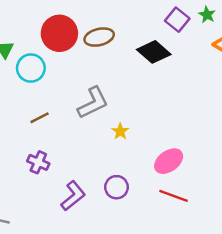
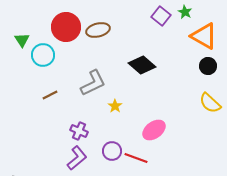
black diamond: (154, 52) -> (142, 65), moved
purple cross: (38, 162) -> (79, 131), moved
red line: (174, 196) -> (136, 158), moved

